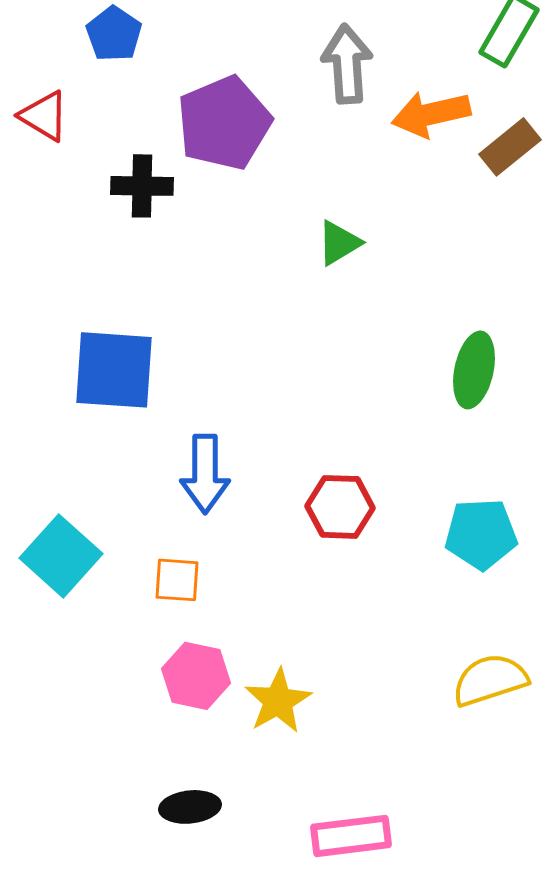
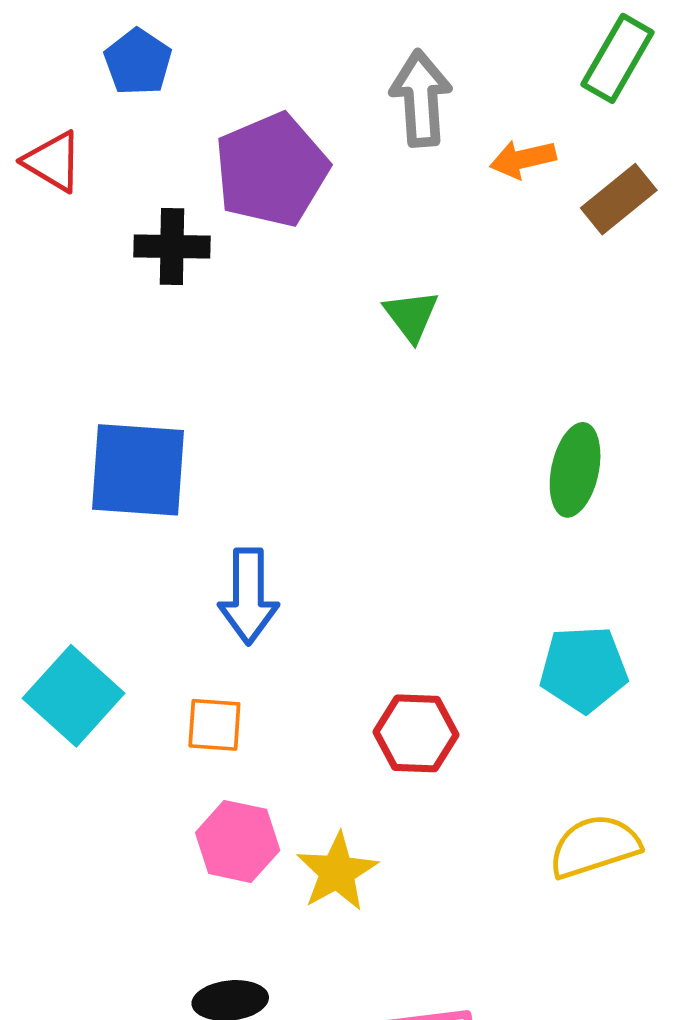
orange arrow: (431, 114) -> (523, 159), size x0.7
green triangle: (339, 243) -> (411, 316), turned -36
red hexagon: (340, 507) -> (416, 733), moved

